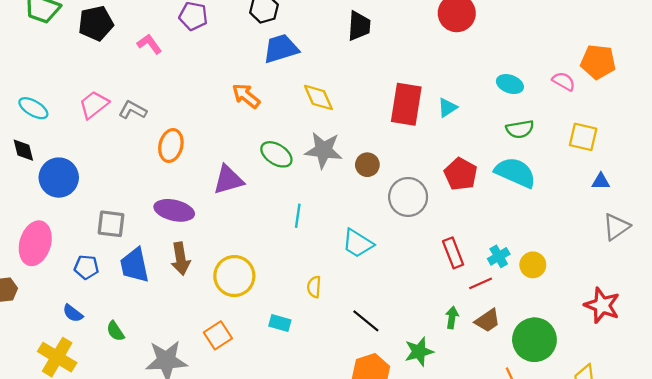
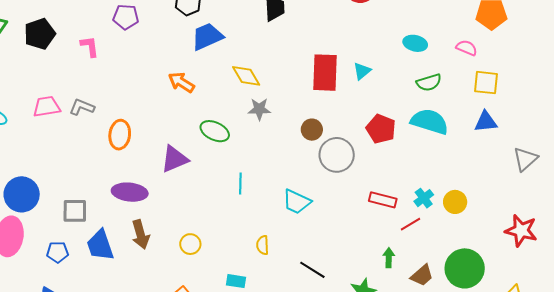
pink L-shape: (149, 44) -> (90, 46), turned 35
pink semicircle: (564, 81) -> (467, 48), moved
pink trapezoid: (94, 105) -> (47, 107), turned 36
gray star: (323, 150) -> (259, 109), moved, size x0.7
brown circle: (367, 165) -> (312, 130), moved
blue circle: (59, 178) -> (22, 194), moved
blue triangle: (601, 181) -> (486, 122), moved, size x1.4
red rectangle: (453, 253) -> (383, 200), turned -48
yellow circle: (234, 276) -> (190, 244), size x0.6
brown trapezoid: (488, 321) -> (422, 275), moved

